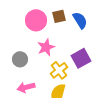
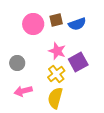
blue semicircle: (80, 20) -> (77, 24), turned 102
pink star: (46, 47) -> (57, 51), moved, turned -30

